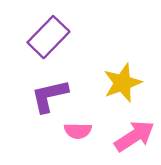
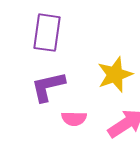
purple rectangle: (48, 37) -> (47, 33), turned -36

